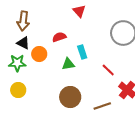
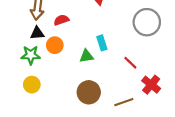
red semicircle: (59, 37) -> (61, 20), moved
black triangle: (23, 43) -> (37, 33), turned -32

